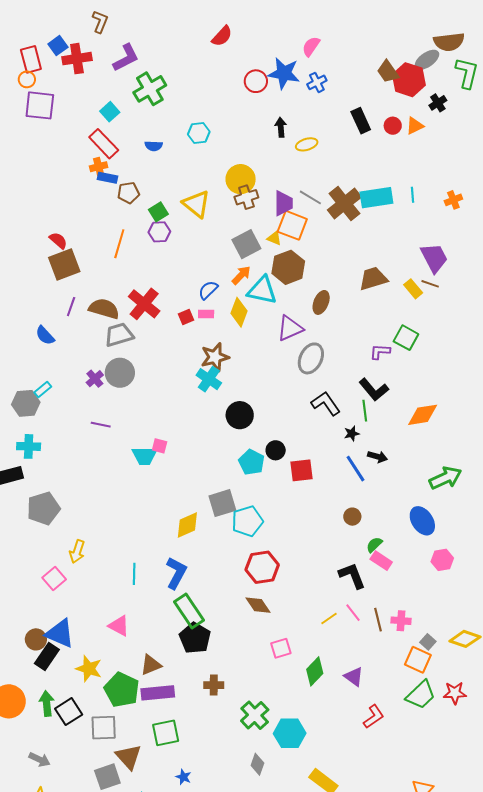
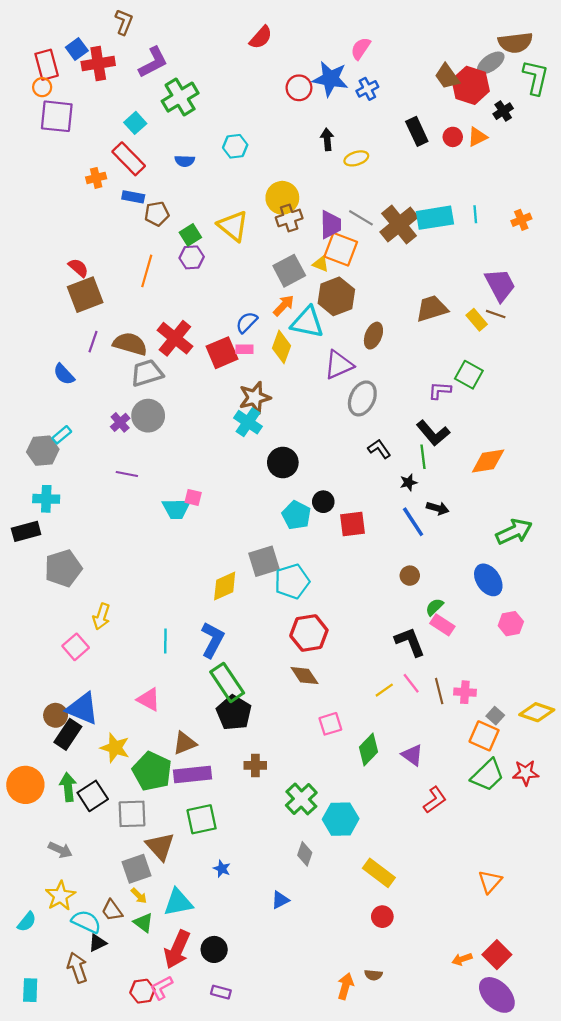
orange cross: (99, 167) -> (96, 178), moved
red square: (186, 317) -> (222, 353), size x1.8
black L-shape: (326, 403) -> (379, 449), size x0.7

